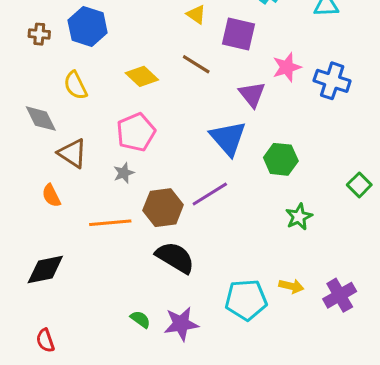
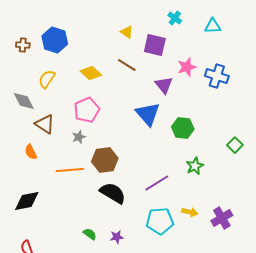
yellow semicircle: (75, 85) -> (47, 79), turned 60
purple line: (210, 194) -> (157, 183), moved
purple star: (181, 324) -> (117, 237), size x0.6

